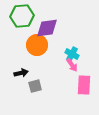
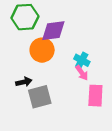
gray square: (35, 86) -> (40, 97), size x1.5

